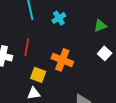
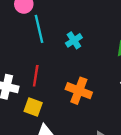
yellow square: (38, 75) -> (33, 107), moved

